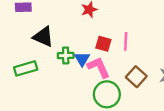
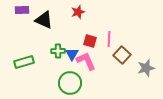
black triangle: (43, 37) -> (44, 20), moved
brown square: (136, 77) -> (122, 55), moved
green circle: (107, 94) -> (70, 83), moved

